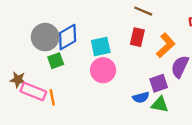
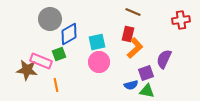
gray circle: (45, 37) -> (50, 19), moved
orange L-shape: (166, 45) -> (135, 48), moved
brown star: (18, 80) -> (27, 70), size x1.5
pink rectangle: (33, 91) -> (41, 61), moved

